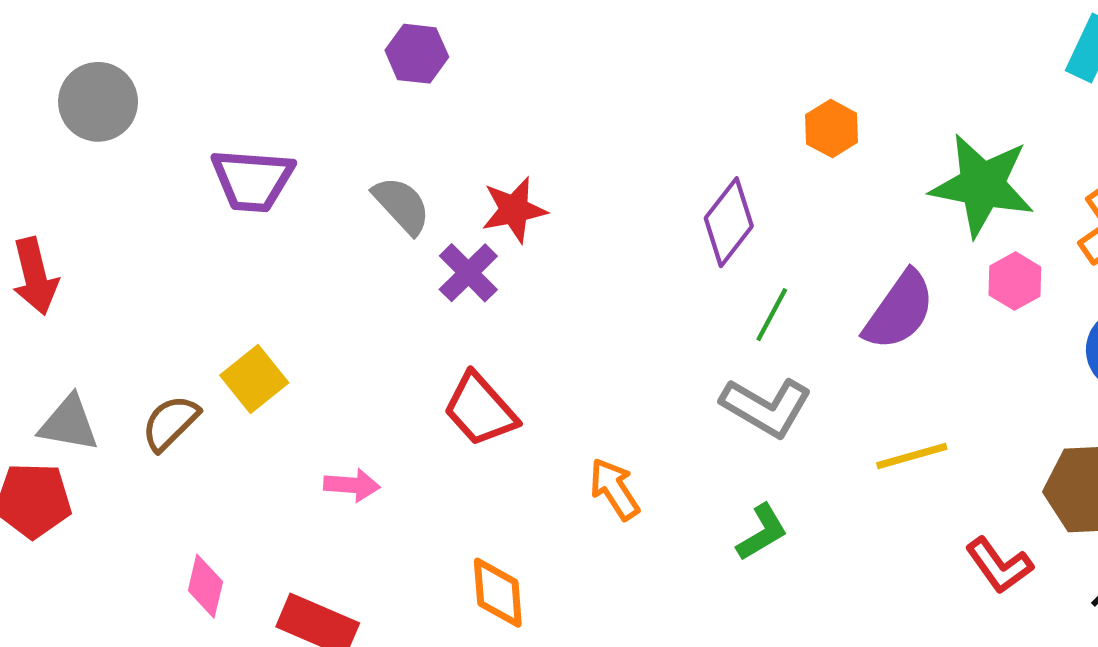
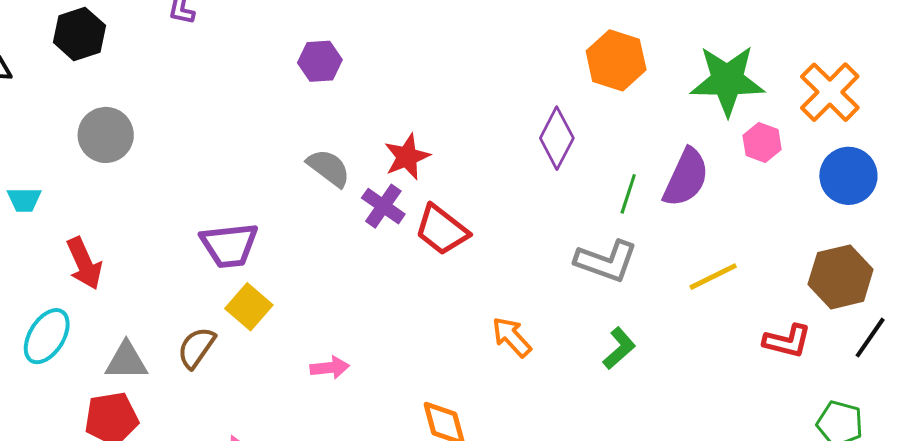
orange hexagon: (832, 129) -> (616, 60), size x1.5
purple trapezoid: (252, 180) -> (229, 245), moved
green line: (772, 315) -> (628, 194), moved
red trapezoid: (480, 410) -> (442, 230), moved
red L-shape: (999, 565) -> (787, 341), turned -30

